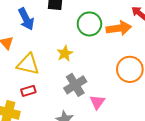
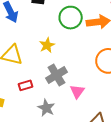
red rectangle: (28, 91) -> (26, 85), moved

